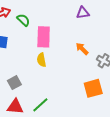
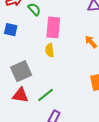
gray square: (14, 83) -> (21, 71), size x1.5

